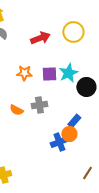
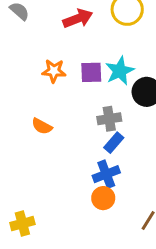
gray cross: (39, 105) -> (109, 119), moved
blue rectangle: (74, 121) -> (114, 143), moved
orange circle: (69, 134) -> (103, 198), moved

